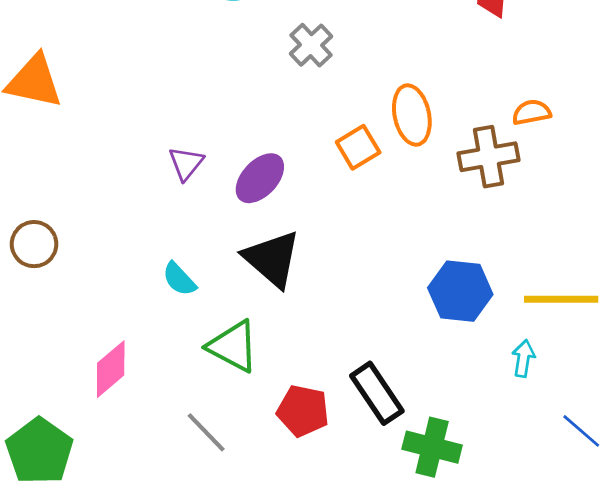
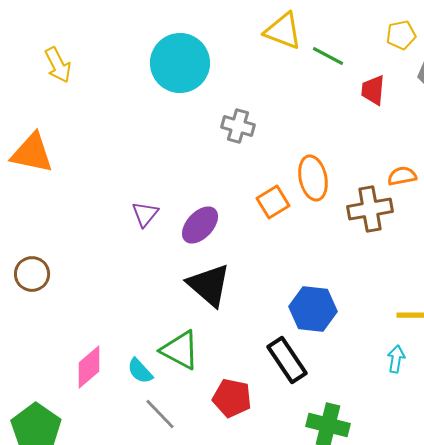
gray cross: (311, 45) -> (238, 126), turned -32
cyan semicircle: (179, 279) -> (140, 371), moved
blue hexagon: (460, 291) -> (313, 309), moved
black rectangle: (377, 393) -> (287, 360), moved

